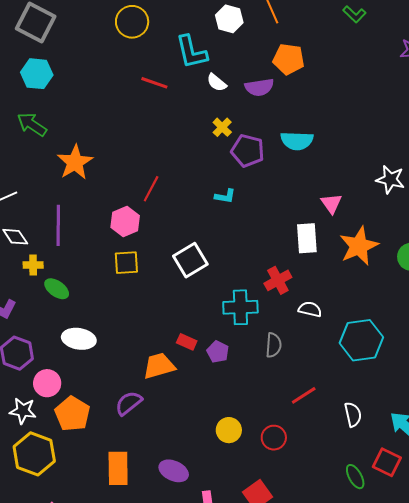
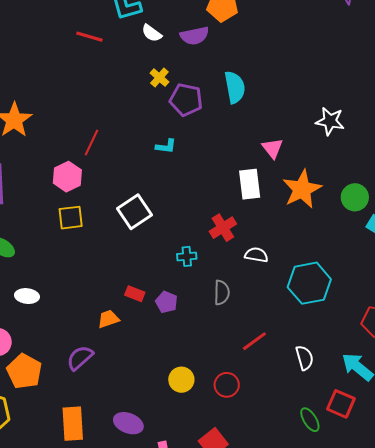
cyan semicircle: (297, 141) -> (235, 87), turned -100
cyan cross: (240, 307) -> (187, 256), size x0.6
white ellipse: (79, 339) -> (27, 296), size x0.7
orange trapezoid: (159, 366) -> (108, 319), size x0.7

